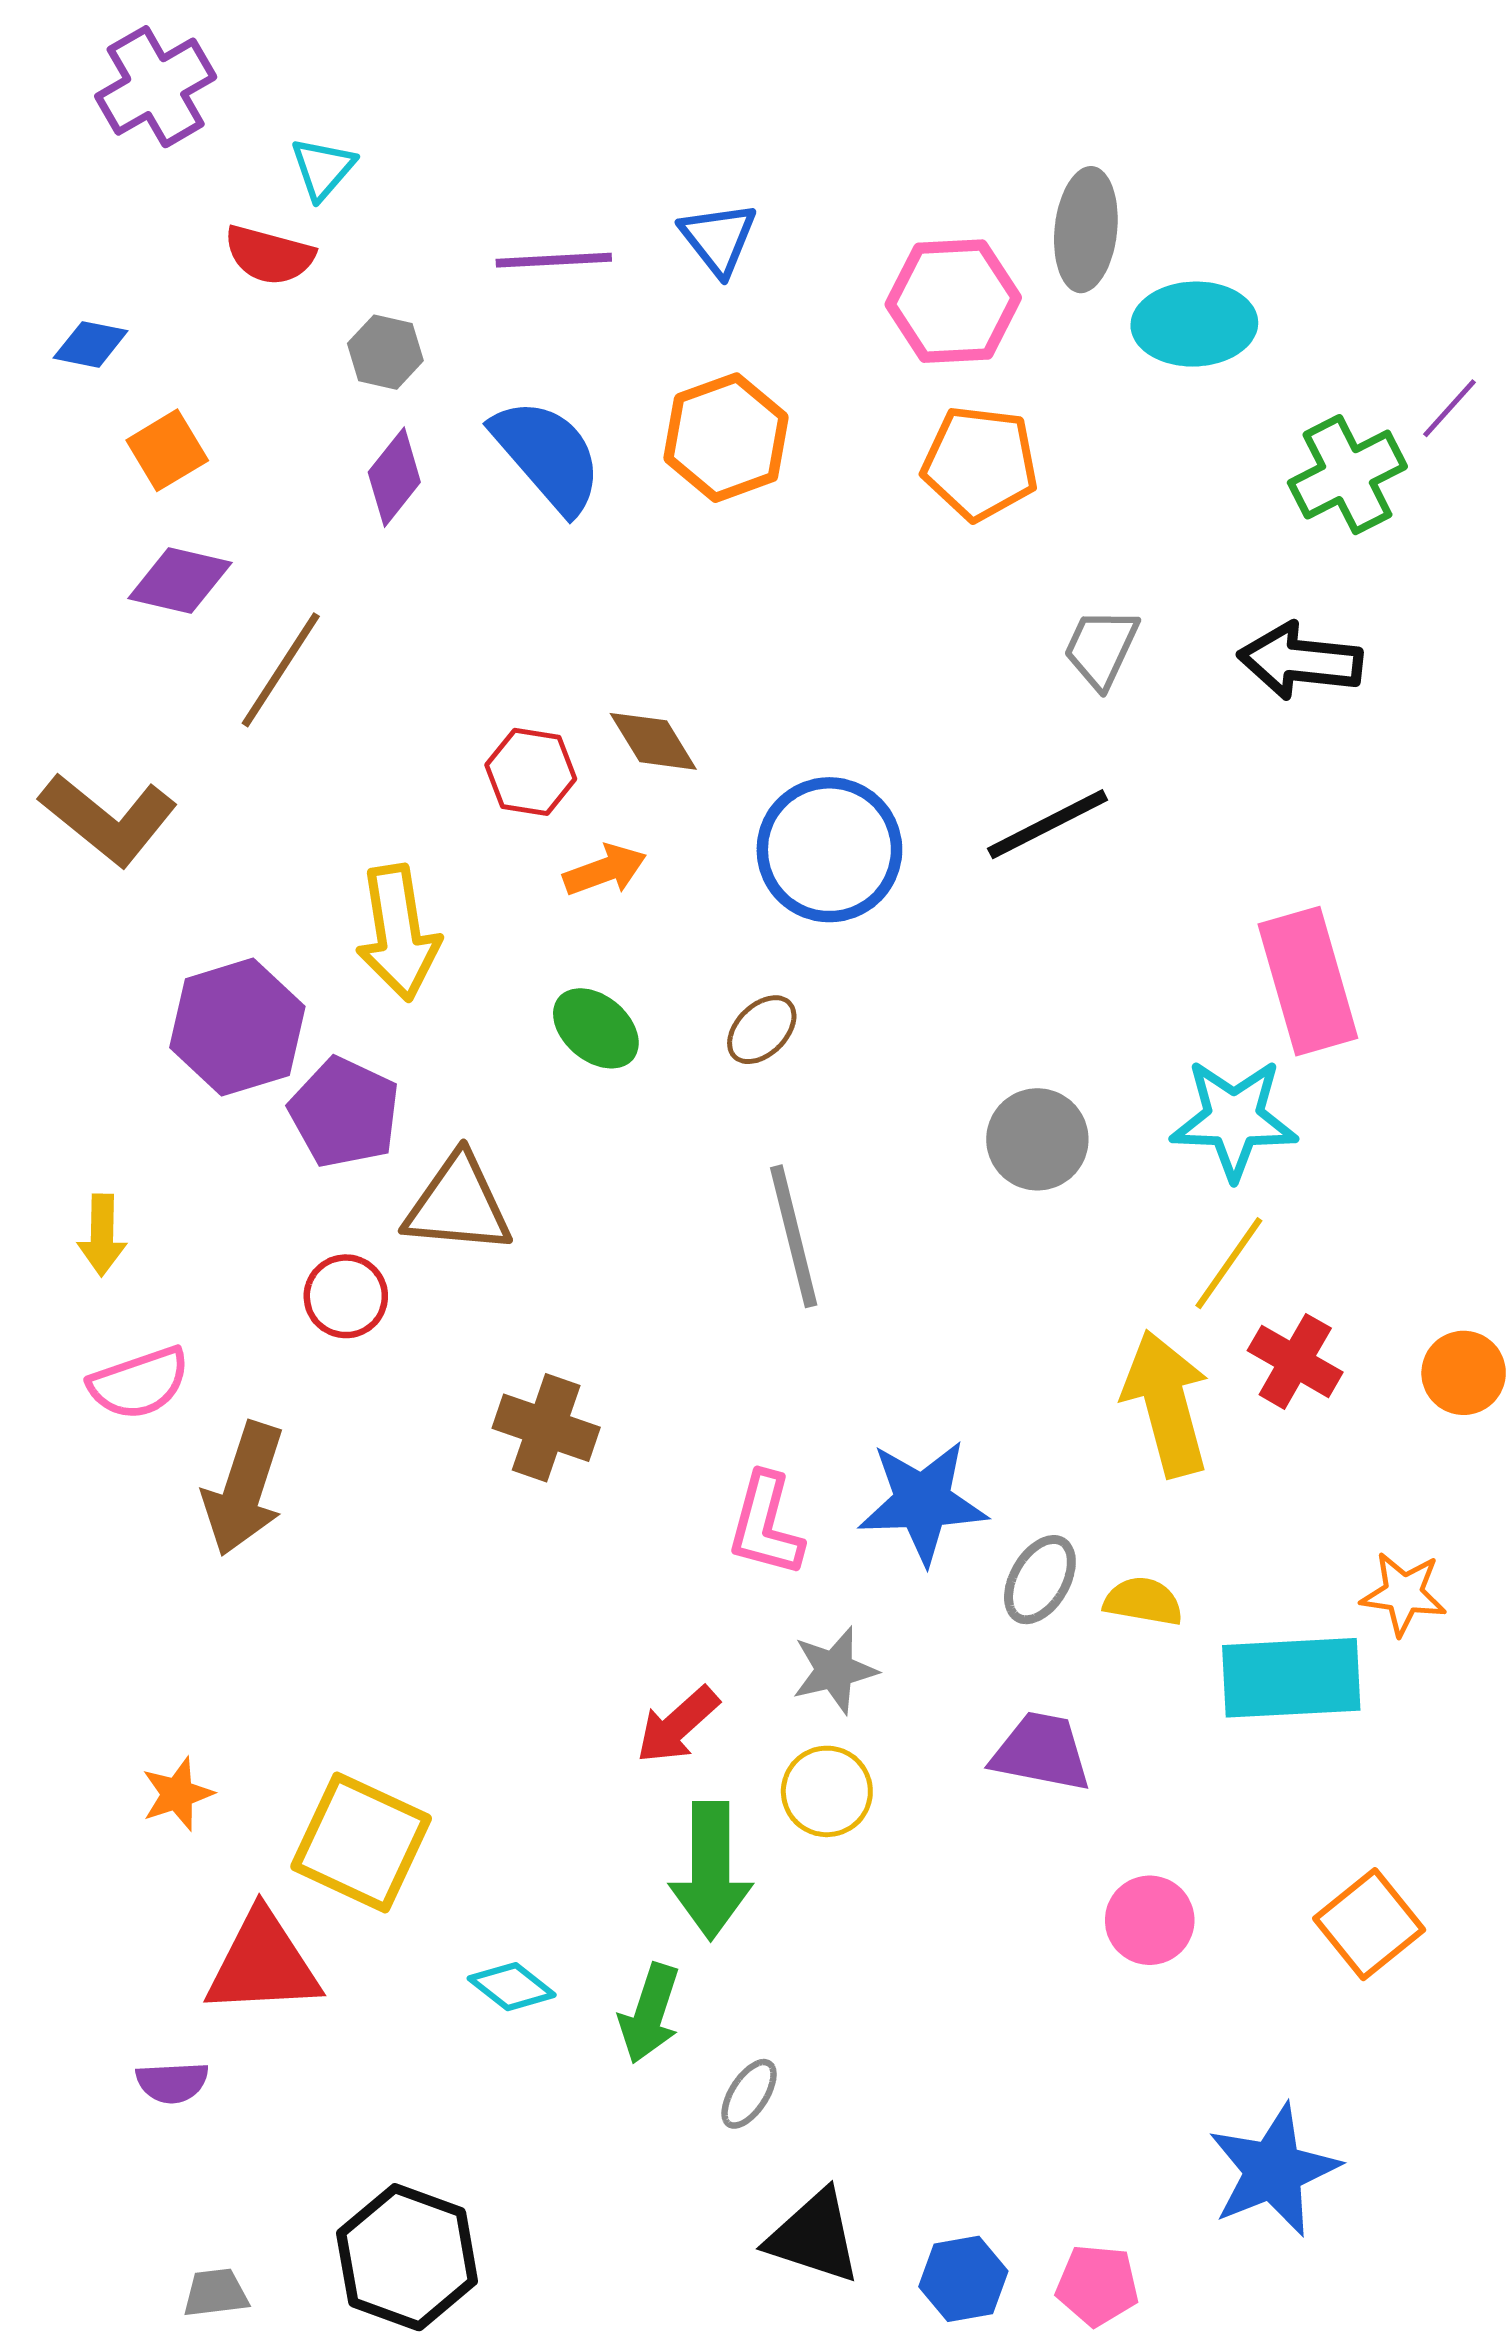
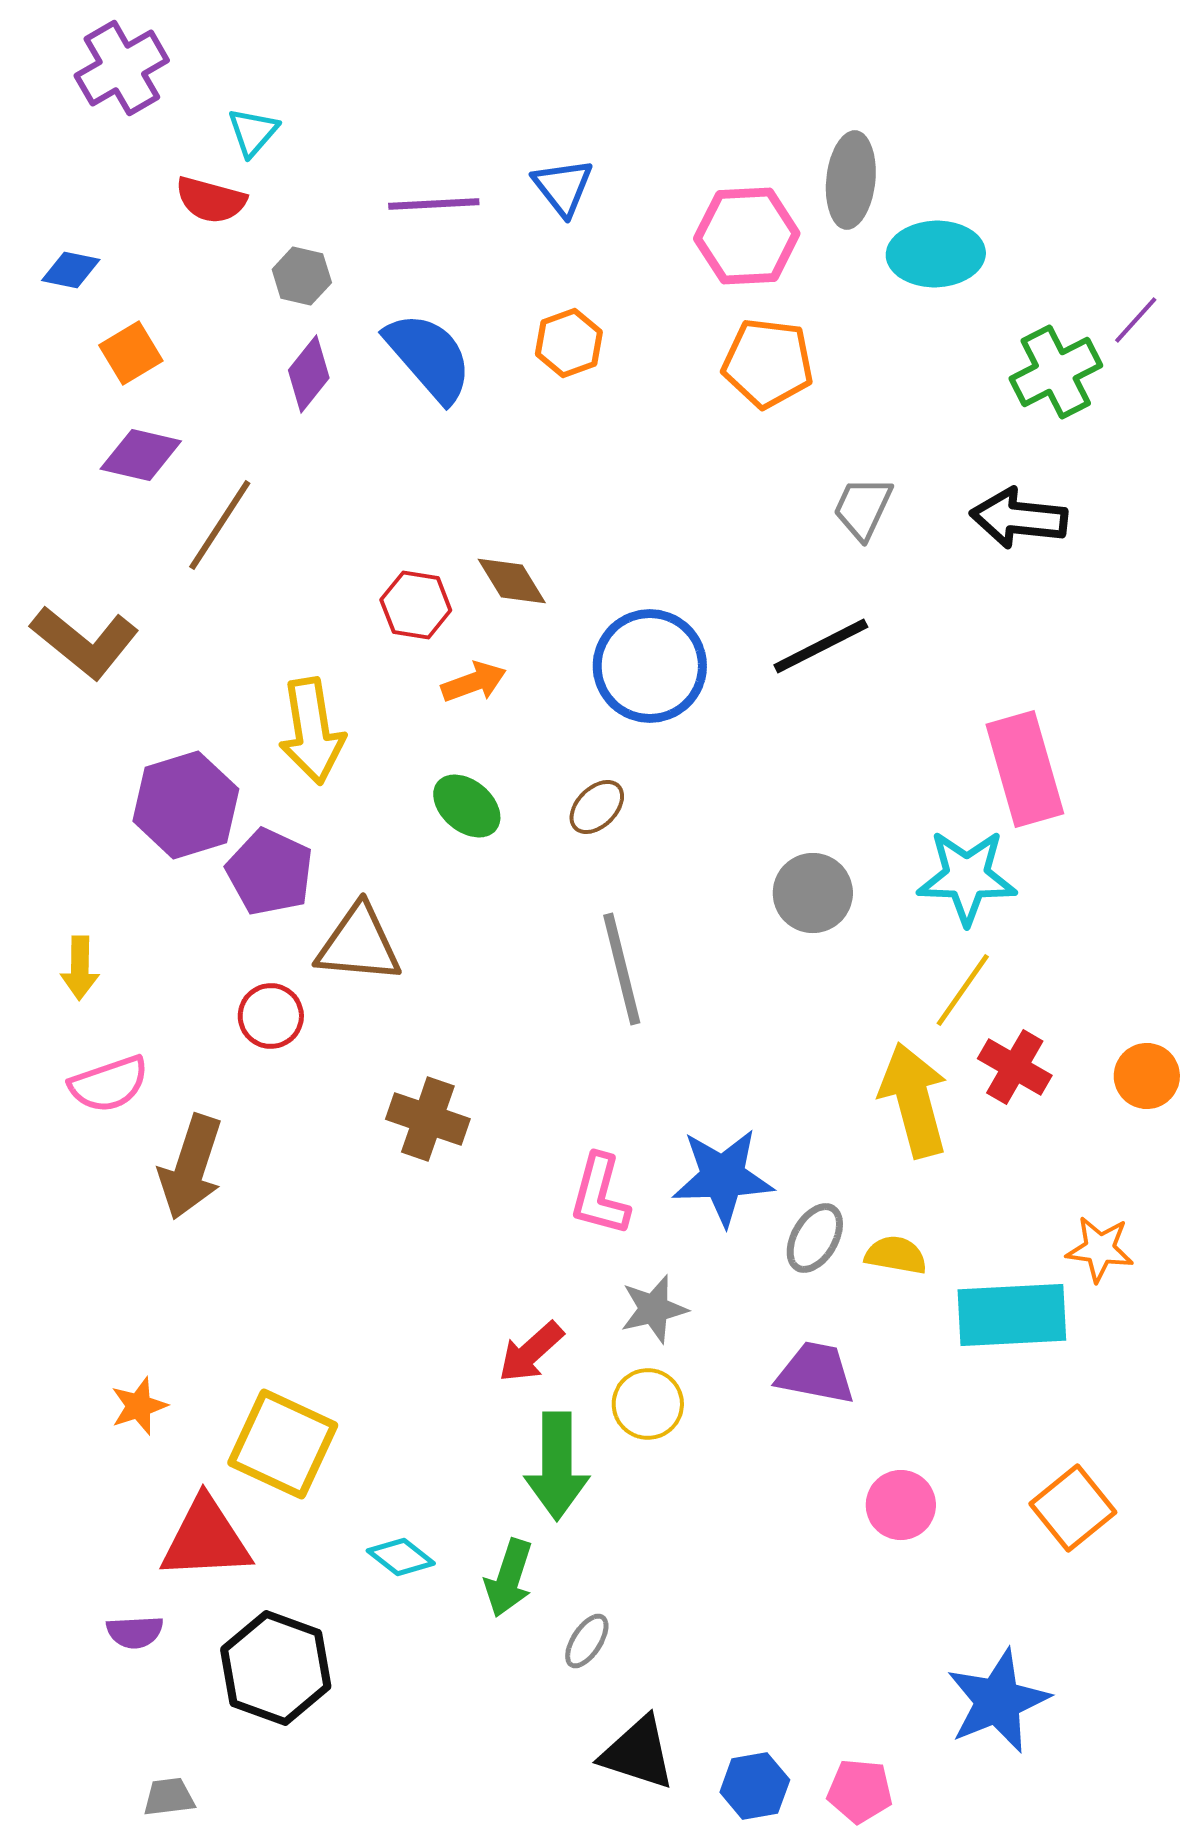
orange hexagon: (726, 438) -> (569, 343), size x0.7
black hexagon: (407, 2257) -> (276, 1668), moved

